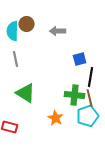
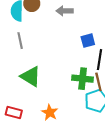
orange star: (56, 118) -> (50, 112), moved

